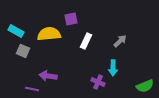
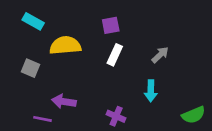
purple square: (71, 19) -> (111, 25), moved
cyan rectangle: (16, 31) -> (33, 21), moved
purple cross: (98, 82) -> (116, 116), moved

